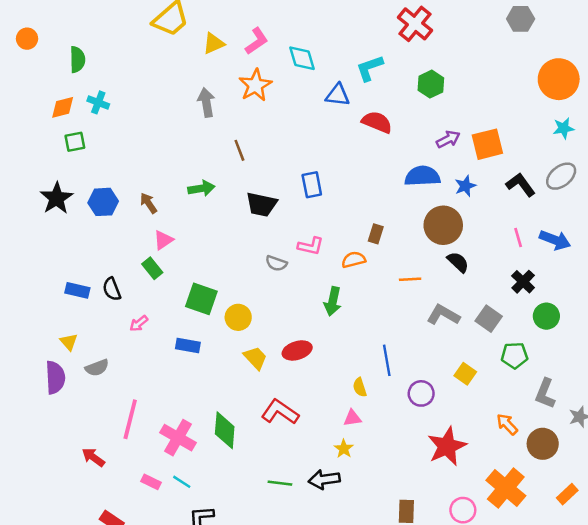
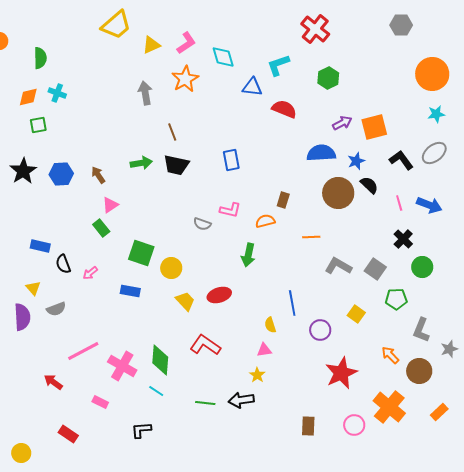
black trapezoid: (262, 204) -> (176, 165), moved
black semicircle: (458, 262) -> (369, 185), moved
black semicircle: (112, 289) -> (63, 264), moved
pink line: (130, 419) -> (83, 351), turned 48
cyan line: (182, 482) -> (156, 391), moved

